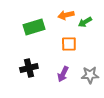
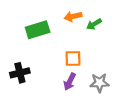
orange square: (69, 44) -> (73, 58), moved
black cross: (29, 68) -> (20, 73), moved

